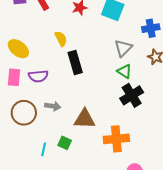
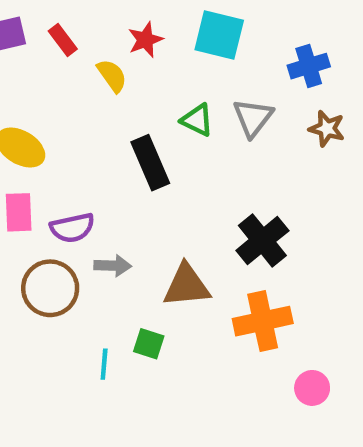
yellow semicircle: (61, 39) -> (112, 76), moved
green triangle: (124, 71) -> (197, 120), moved
purple semicircle: (38, 76) -> (72, 228), moved
black cross: (132, 95) -> (262, 241), moved

